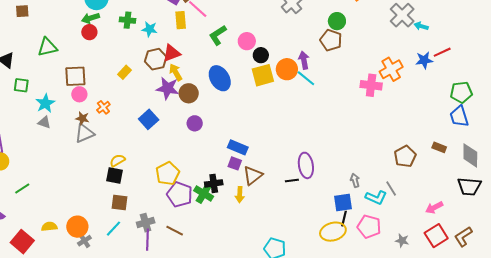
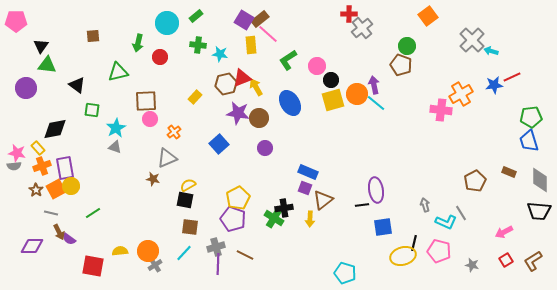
green arrow: (90, 18) -> (138, 43), moved, turned -60
yellow arrow: (176, 72) -> (256, 87), moved
brown star: (82, 118) -> (153, 179), moved
gray triangle: (84, 133) -> (167, 158), moved
purple pentagon: (180, 195) -> (233, 219), moved
blue square: (343, 203) -> (383, 227), moved
red square: (436, 236) -> (506, 260), size x0.6
red square: (22, 242) -> (93, 266), turned -30

